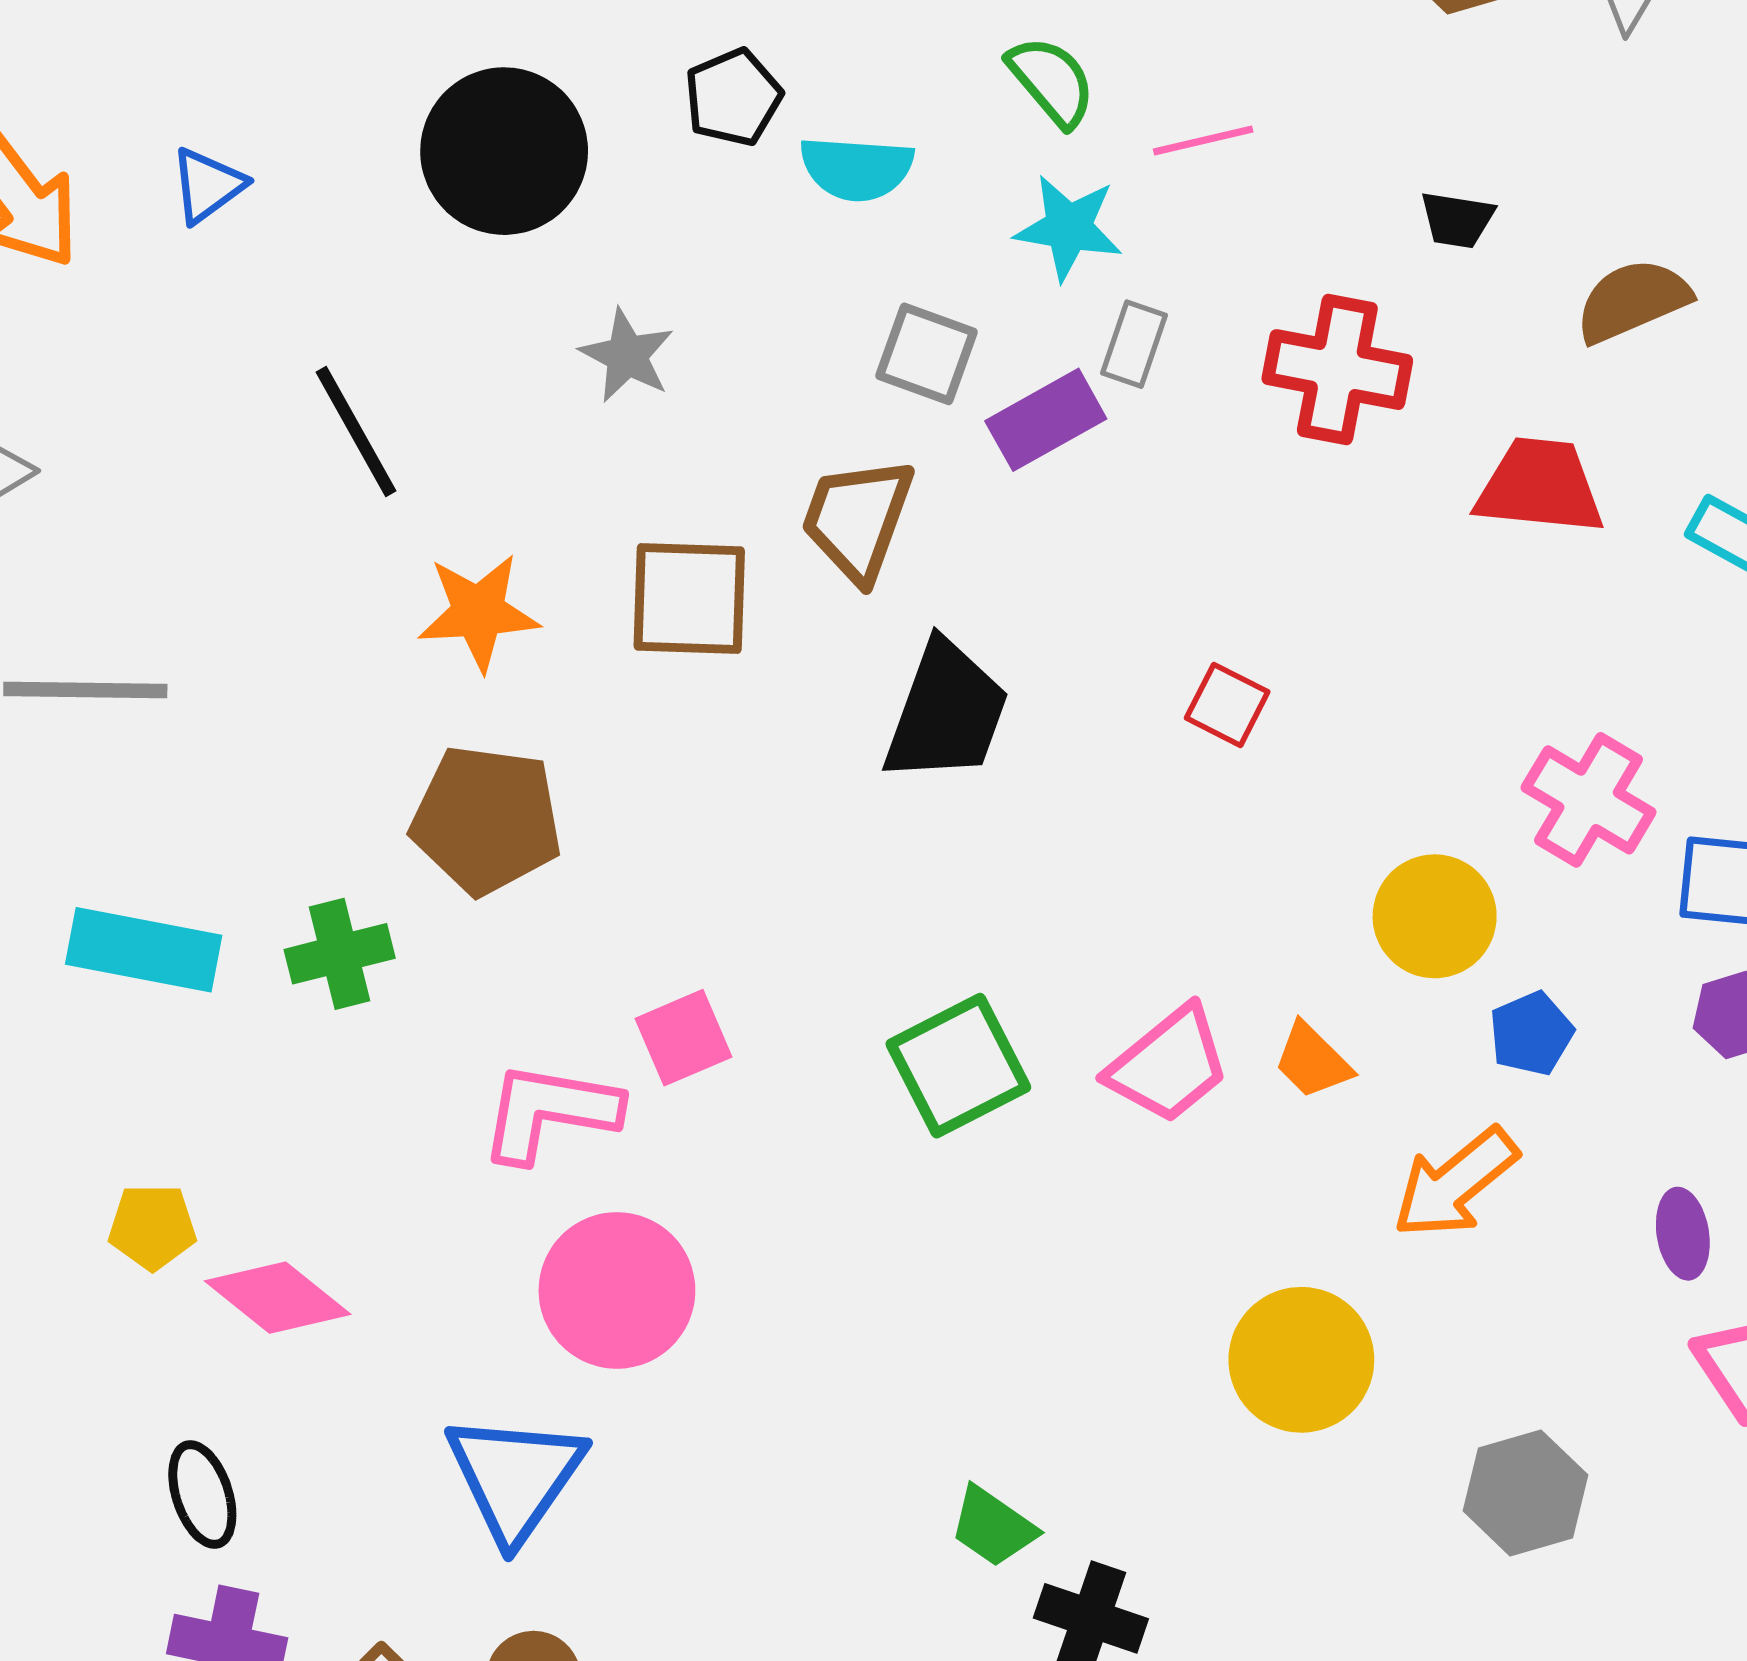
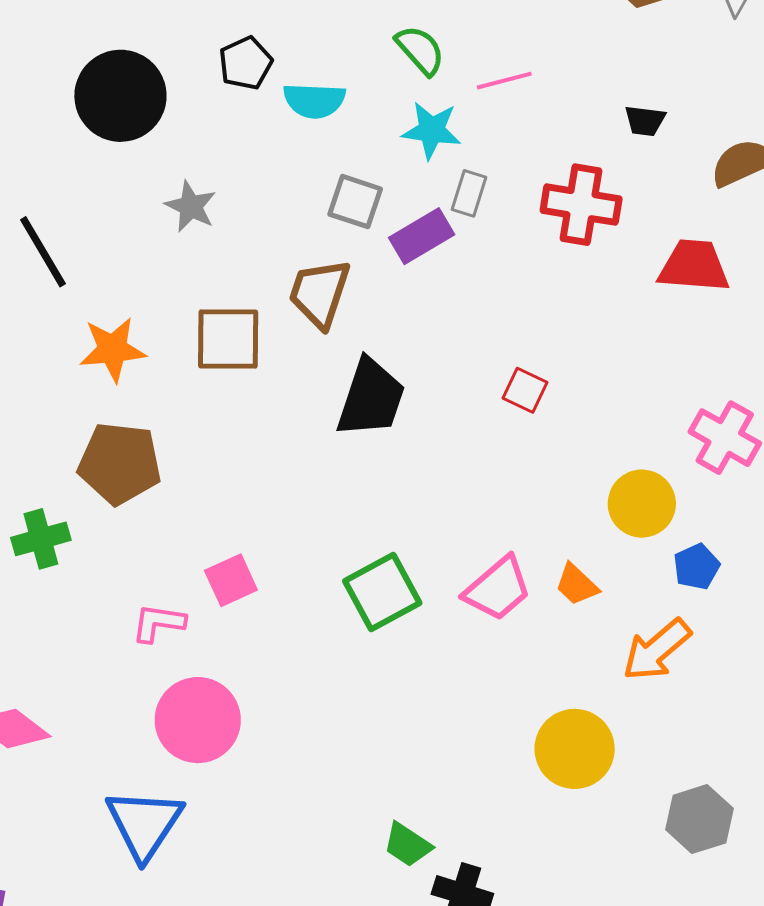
pink L-shape: (550, 1112) -> (158, 623), size x0.7

